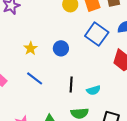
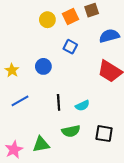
blue square: (97, 34) -> (70, 47), moved, size x0.6
blue line: (35, 78) -> (20, 101), turned -60

